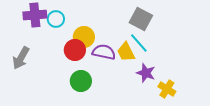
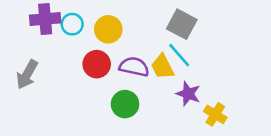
yellow circle: (84, 37) -> (108, 29), moved
green circle: (81, 81) -> (125, 104), moved

